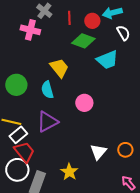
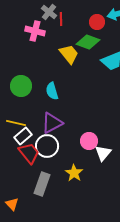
red line: (69, 18) -> (61, 19), moved
yellow trapezoid: (59, 68) -> (69, 54), moved
pink circle: (84, 103) -> (89, 141), moved
white circle: (17, 170) -> (47, 146), moved

